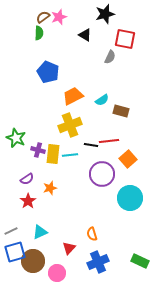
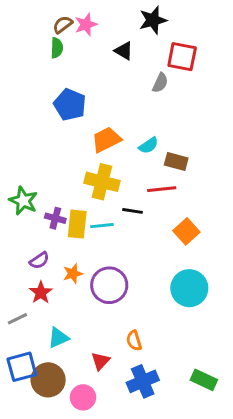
yellow cross: (70, 125) -> (102, 182), turned 35
red line: (109, 141) -> (162, 189), moved
purple circle: (102, 174) -> (109, 285), moved
gray line: (11, 231) -> (17, 319), moved

